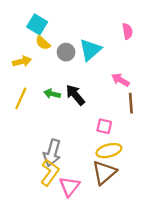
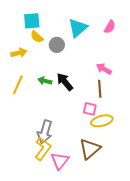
cyan square: (37, 24) -> (32, 21), turned -36
pink semicircle: (127, 31) -> (110, 27), turned 40
cyan triangle: (90, 50) -> (78, 28), moved
brown line: (131, 103) -> (100, 89), moved
yellow ellipse: (109, 151) -> (102, 121), moved

